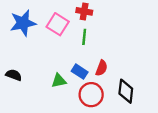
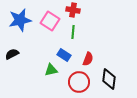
blue rectangle: (80, 72) -> (64, 55), moved
black semicircle: (14, 75) -> (12, 54), moved, turned -48

